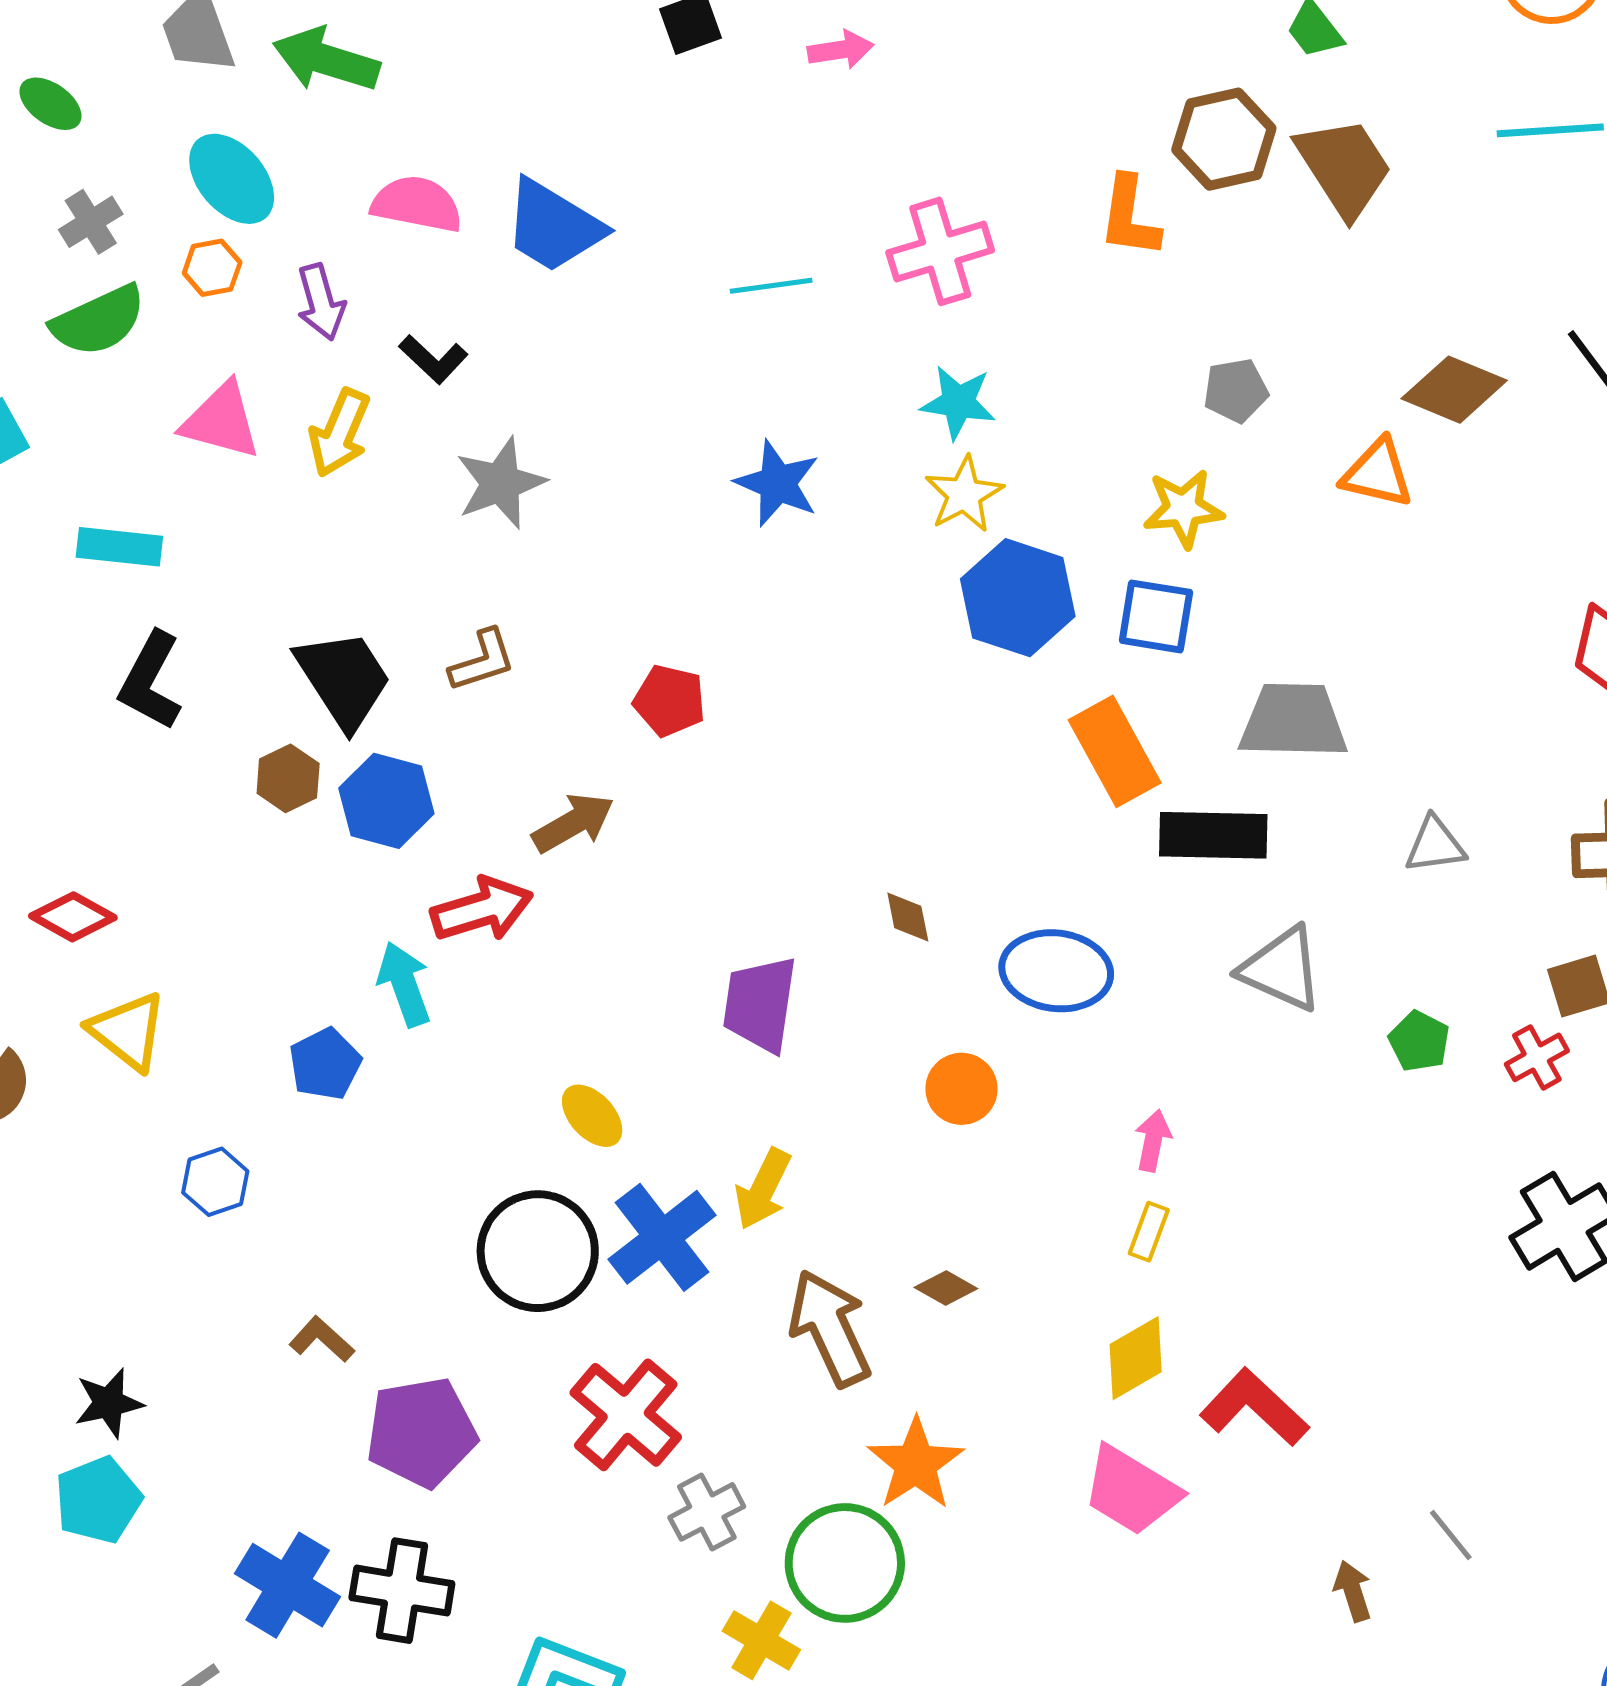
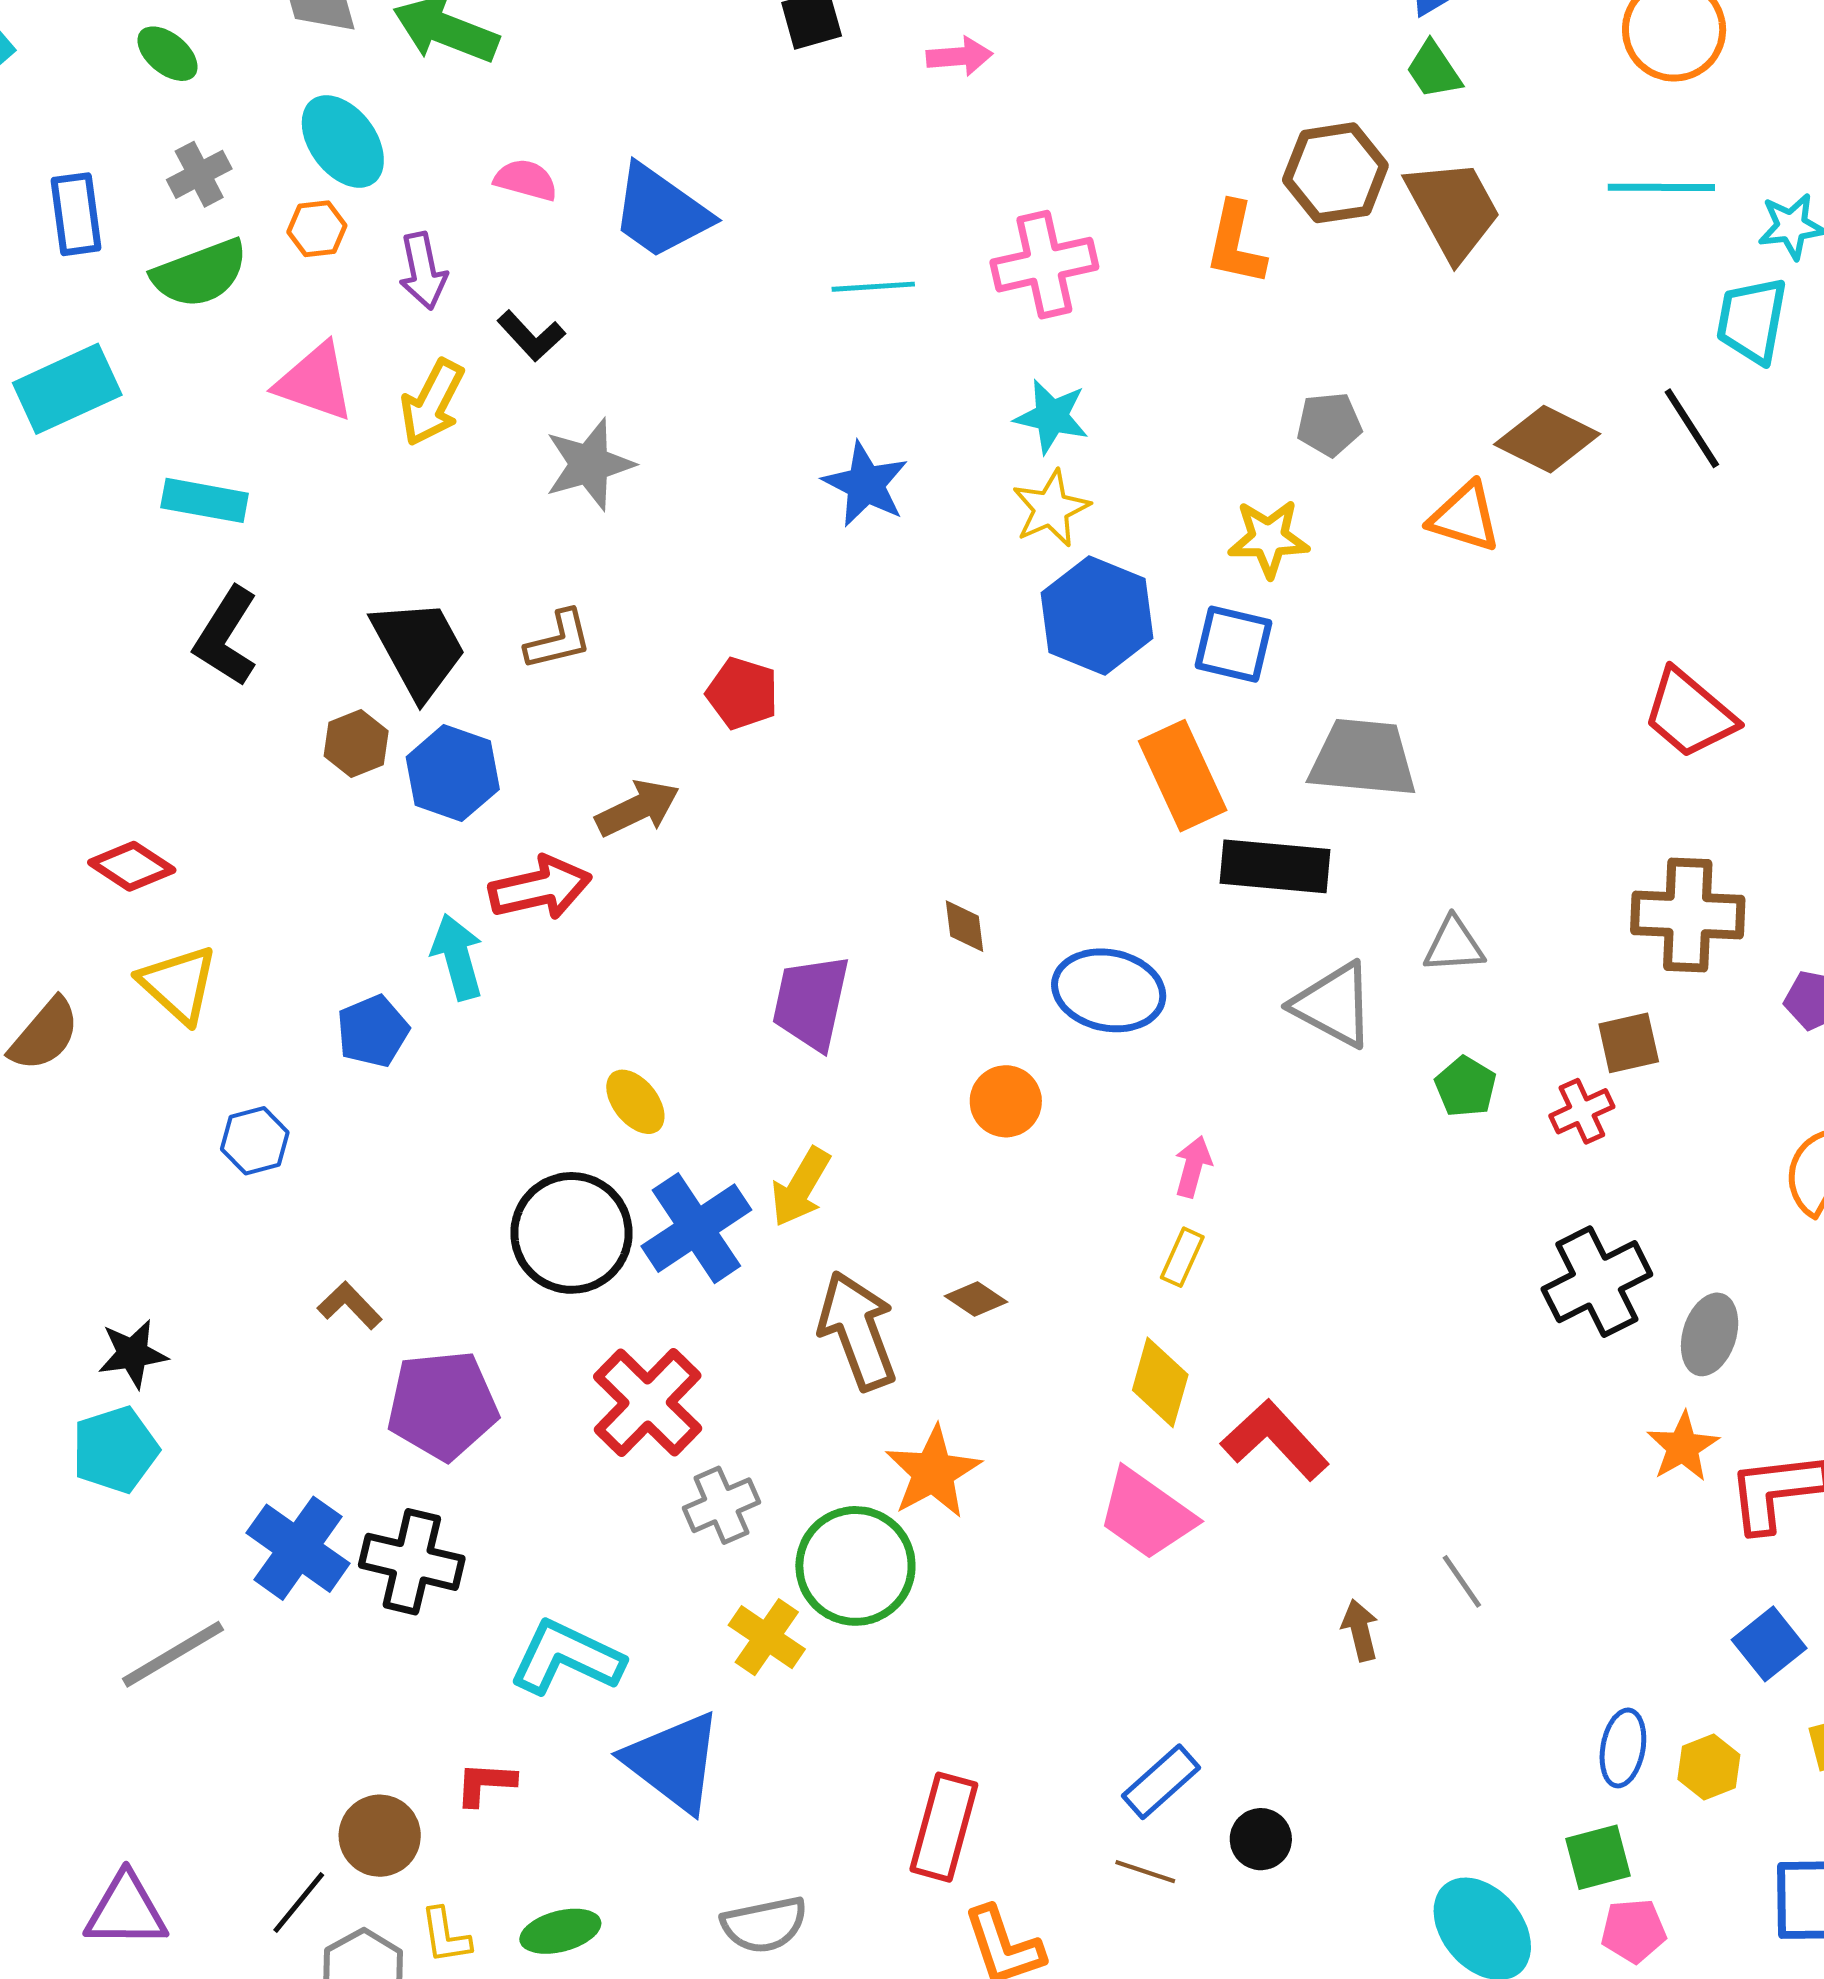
pink semicircle: (417, 204) -> (526, 180), size x0.7
gray triangle: (1435, 845) -> (1454, 945), moved
yellow diamond: (1136, 1358) -> (1160, 1382), turned -48

